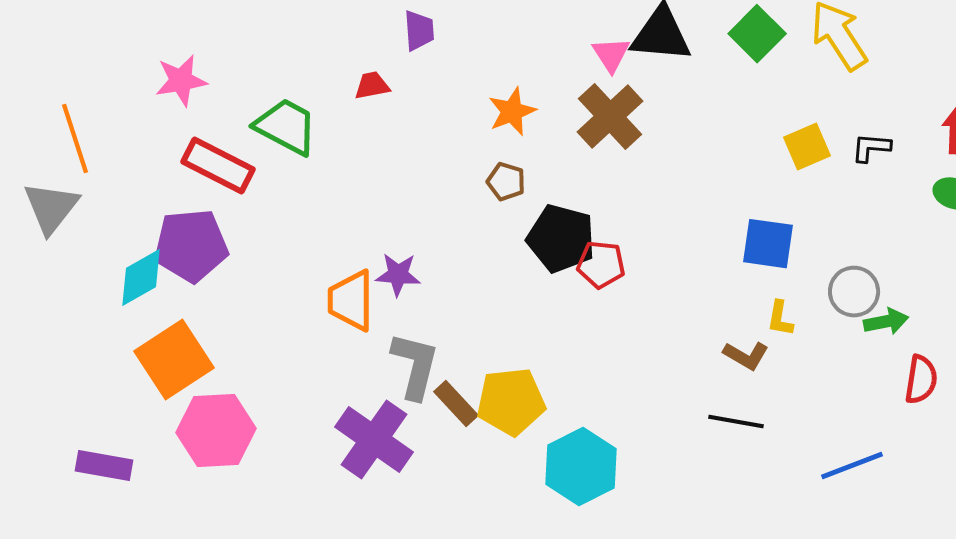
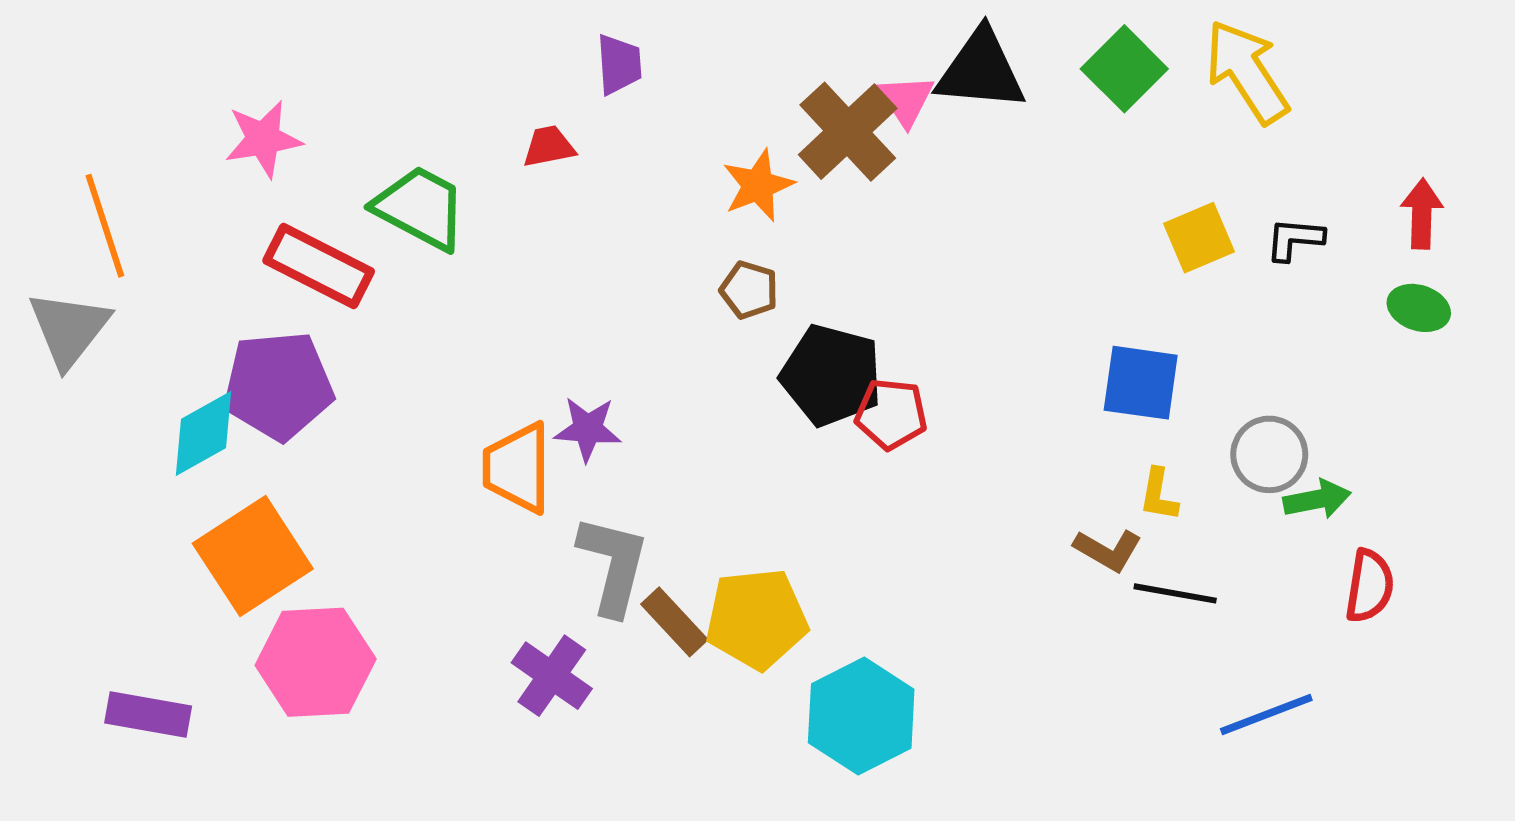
brown cross: (610, 117) -> (848, 132), moved
black line: (736, 422) -> (1175, 593), moved
purple cross: (374, 440) -> (552, 676), size x0.7

